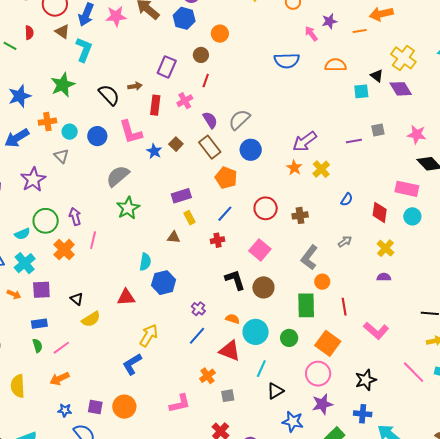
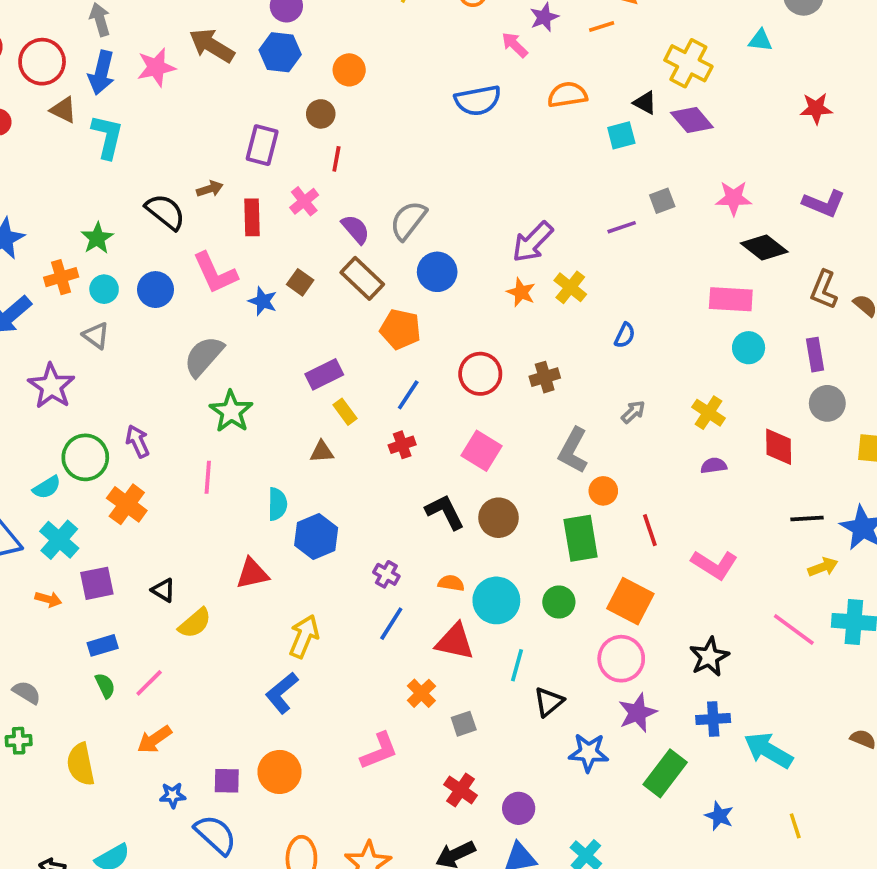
green star: (63, 85) -> (97, 238), moved, size x0.7
red diamond: (380, 212) -> (779, 447), moved
pink line: (93, 240) -> (208, 477), moved

